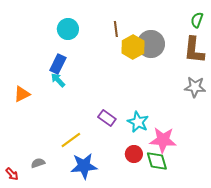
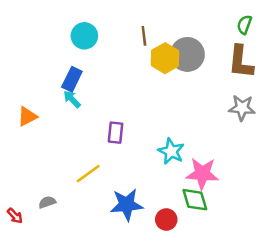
purple rectangle: (107, 118) -> (115, 133), moved, turned 60
red circle: (134, 154) -> (166, 219), moved
blue star: (84, 166) -> (127, 205), moved

